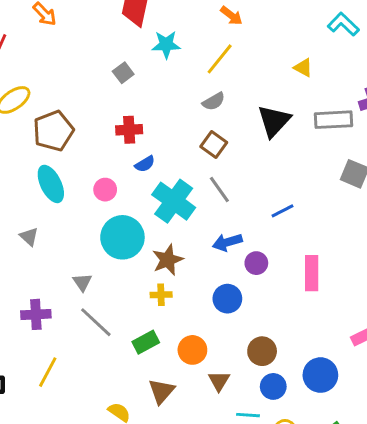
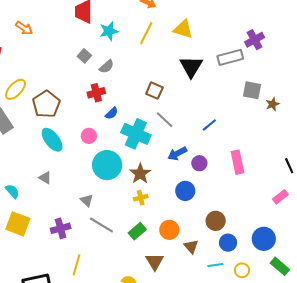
yellow triangle: (303, 68) -> (183, 29), moved, size x1.5
gray semicircle: (214, 101) -> (107, 67), moved
blue circle: (320, 375) -> (264, 239), moved

